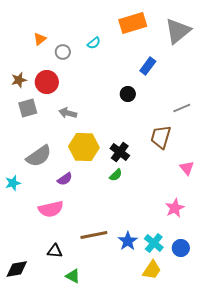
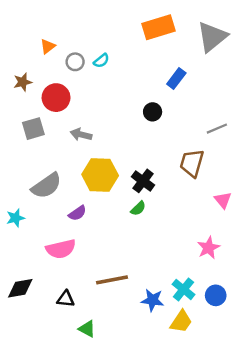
cyan semicircle: (94, 43) -> (101, 61), moved
brown star: (19, 80) -> (23, 82), moved
blue star: (128, 241) -> (153, 300), moved, turned -30
black diamond: (17, 269) -> (20, 288), moved

